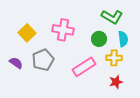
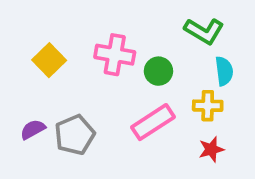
green circle: (99, 39) -> (158, 71), moved
gray pentagon: (43, 60) -> (75, 135), moved
purple semicircle: (16, 63) -> (33, 129), moved, turned -64

